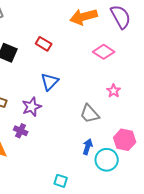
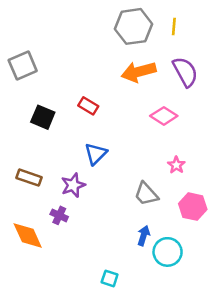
pink hexagon: (125, 140) -> (193, 207), moved

